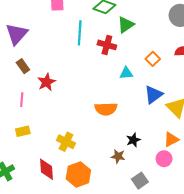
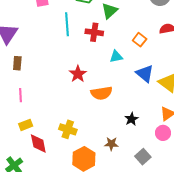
brown rectangle: (23, 66) -> (17, 63), turned 48
red star: (47, 82) -> (78, 74), moved
blue triangle: (153, 95) -> (145, 74), turned -36
brown star: (118, 156) -> (111, 144), moved
red diamond: (46, 169) -> (38, 143), moved

